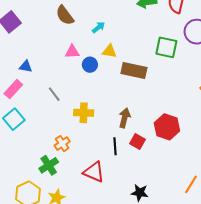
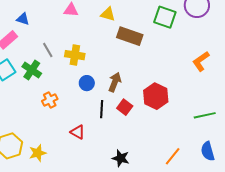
blue circle: (90, 65) -> (87, 83), moved
yellow cross: (84, 113) -> (75, 55), moved
green cross: (49, 165) -> (32, 70), moved, turned -30
red triangle: (94, 172) -> (78, 132), size x0.7

